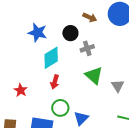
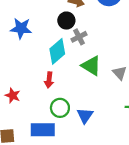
black circle: (70, 33) -> (66, 21), moved
cyan diamond: (51, 58) -> (57, 51), moved

